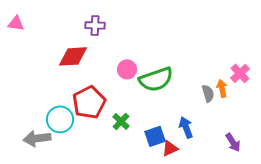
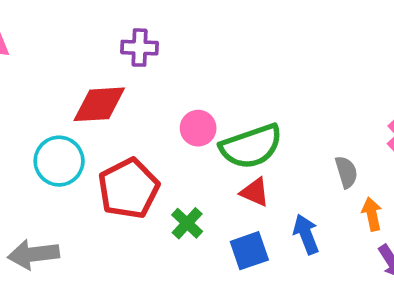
orange arrow: (222, 88) -> (372, 214), moved
cyan circle: (60, 119) -> (59, 161), moved
red triangle: (170, 148) -> (255, 192), moved, turned 48

